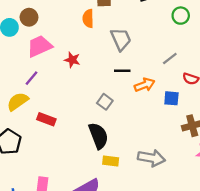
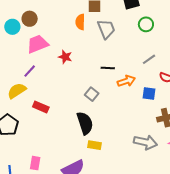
green circle: (181, 16) -> (146, 24), moved
gray trapezoid: (121, 39) -> (106, 29), moved
gray arrow: (151, 158) -> (146, 142), moved

